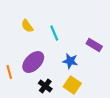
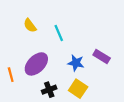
purple rectangle: (94, 45) -> (102, 56), moved
black cross: (45, 86) -> (49, 90), turned 32

